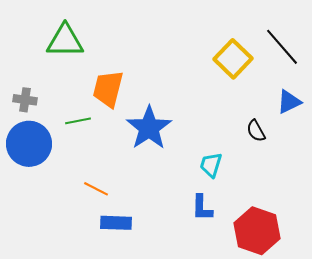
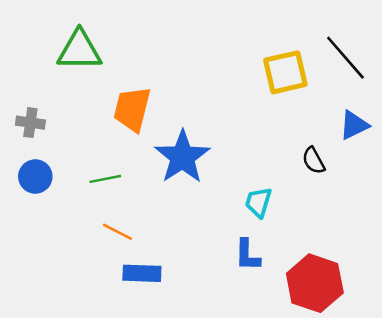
yellow square: (233, 59) -> (285, 72), turned 33
green line: (78, 121) -> (105, 179), moved
blue circle: (29, 144) -> (35, 177), size x0.6

